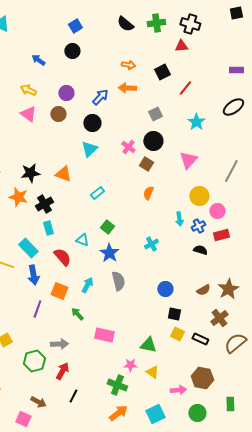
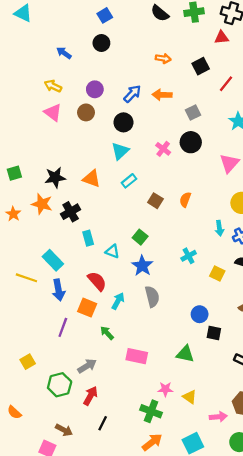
orange arrow: (127, 88) -> (162, 95), moved
brown square: (146, 164) -> (155, 201), moved
cyan rectangle: (97, 193) -> (129, 181), moved
cyan rectangle: (48, 228) -> (88, 238), moved
red semicircle: (62, 257) -> (97, 281), moved
blue circle: (165, 289) -> (200, 314), moved
yellow square: (177, 334) -> (217, 273), moved
gray arrow: (59, 344) -> (87, 366), turned -30
green triangle: (148, 345) -> (185, 354), moved

